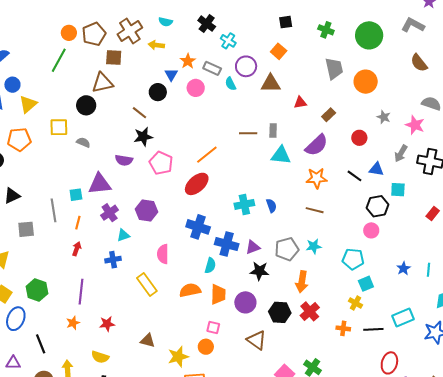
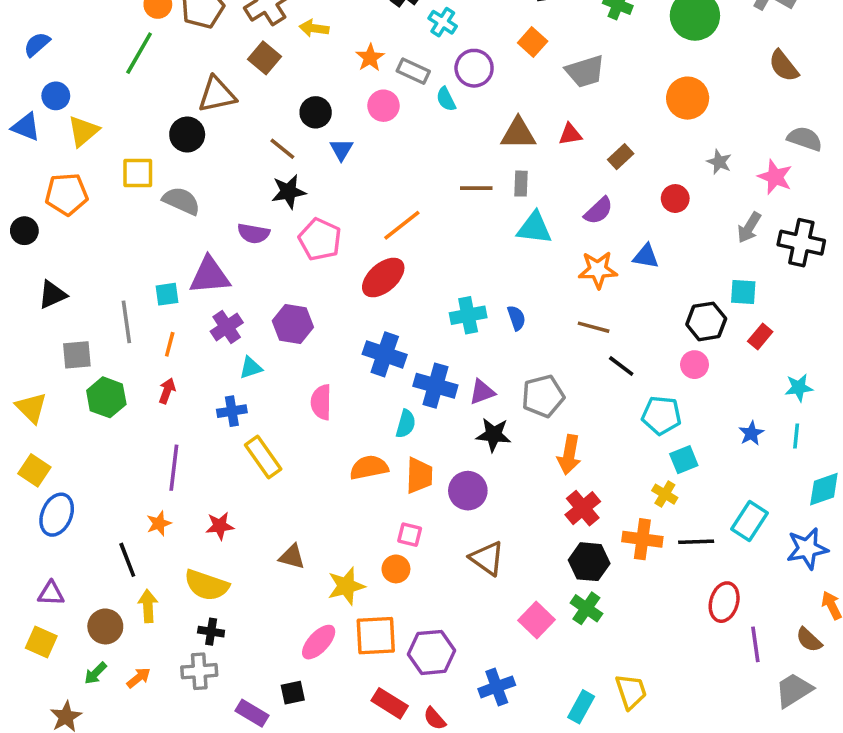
brown square: (114, 57) -> (264, 58), moved, turned 36
gray trapezoid: (334, 69) -> (585, 71), moved, turned 85
blue triangle: (171, 75) -> (341, 149), moved
brown triangle: (271, 84) -> (518, 134), moved
gray semicircle: (83, 142) -> (181, 201), size x1.5
purple semicircle: (317, 145) -> (598, 211), size x0.7
blue triangle: (376, 169) -> (646, 256), moved
black line: (355, 176) -> (621, 366), moved
red rectangle: (433, 214) -> (760, 336), moved
cyan star: (314, 246) -> (799, 388), moved
yellow rectangle: (147, 285) -> (263, 457), moved
green hexagon: (37, 290) -> (106, 397), moved
black hexagon: (280, 312) -> (589, 562), moved
cyan rectangle: (403, 318) -> (749, 521), turned -35
orange cross: (343, 328) -> (642, 539), size x1.5
black line: (41, 344) -> (127, 560), moved
yellow semicircle: (100, 357) -> (207, 585), size x1.4

